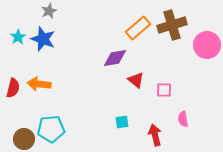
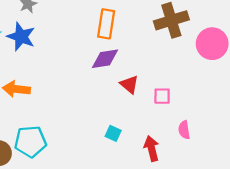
orange rectangle: (138, 28) -> (106, 24), moved, turned -40
cyan square: (122, 122) -> (113, 133), turned 32

